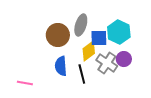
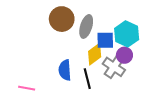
brown circle: (58, 35) -> (62, 19), moved
purple circle: (124, 59) -> (124, 55), moved

